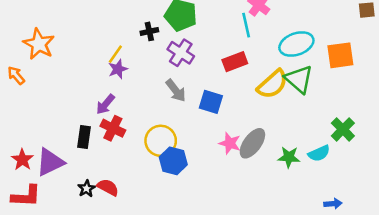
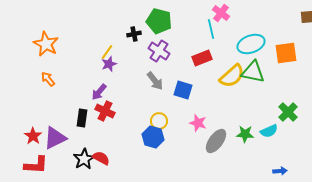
orange arrow: (16, 75) -> (48, 79), moved
green triangle: (299, 79) -> (253, 72), turned -30
yellow circle: (161, 141) -> (159, 121), moved, size x0.7
gray ellipse: (252, 143) -> (216, 141), moved
black star: (87, 189) -> (84, 159), size x1.5

